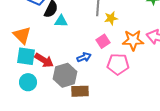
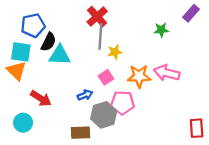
cyan triangle: (61, 21) -> (60, 55), size x1.5
cyan square: (26, 56) -> (21, 52), moved
gray hexagon: (65, 75) -> (104, 115), moved

